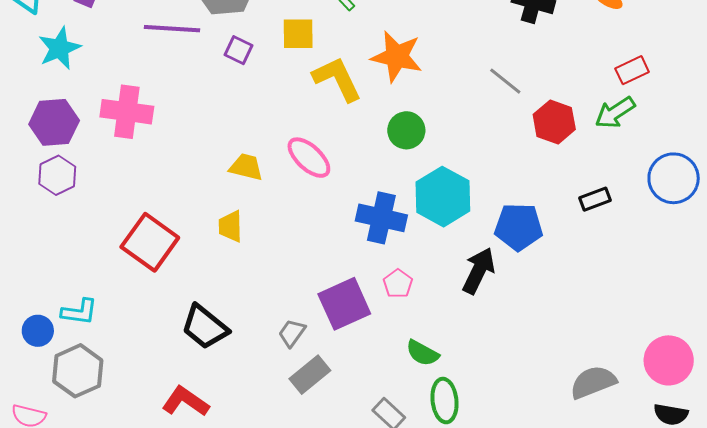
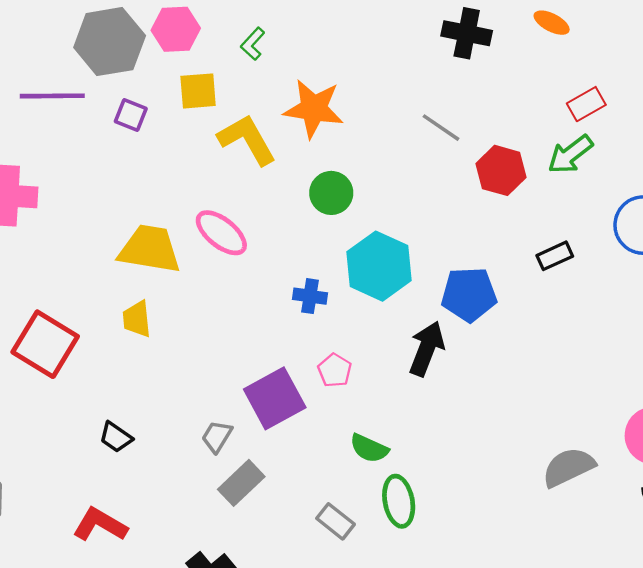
yellow trapezoid: (246, 167) -> (150, 249), size x1.6
blue cross: (381, 218) -> (310, 296), size x0.6
black trapezoid: (205, 327) -> (116, 437), size x0.6

